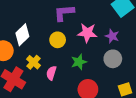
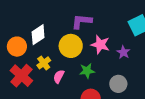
yellow circle: (58, 40) -> (71, 46), size x1.5
gray circle: (113, 59) -> (118, 84), moved

